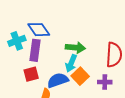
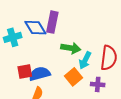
purple rectangle: (35, 50) -> (52, 22), moved
cyan arrow: (71, 63) -> (85, 60), moved
blue semicircle: (58, 80) -> (40, 74), moved

